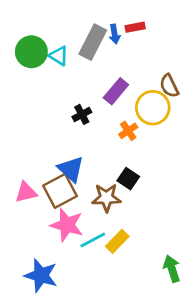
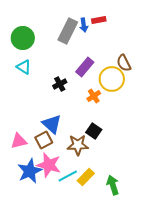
cyan triangle: (59, 56) -> (24, 67), moved
brown square: (60, 191) -> (44, 140), size x0.7
green arrow: (172, 269) -> (113, 185), moved
blue star: (41, 275) -> (30, 171), moved, turned 30

